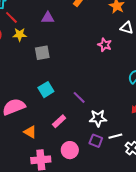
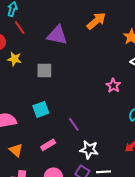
purple triangle: (48, 18) -> (57, 35), size x1.5
yellow star: (20, 35) -> (14, 59), moved
pink star: (105, 45) -> (113, 86), moved

